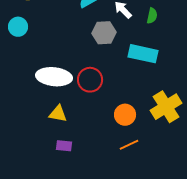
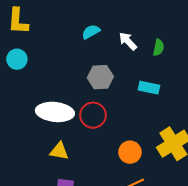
gray hexagon: (104, 33) -> (100, 77), moved
cyan rectangle: (143, 54) -> (149, 88), size x0.7

